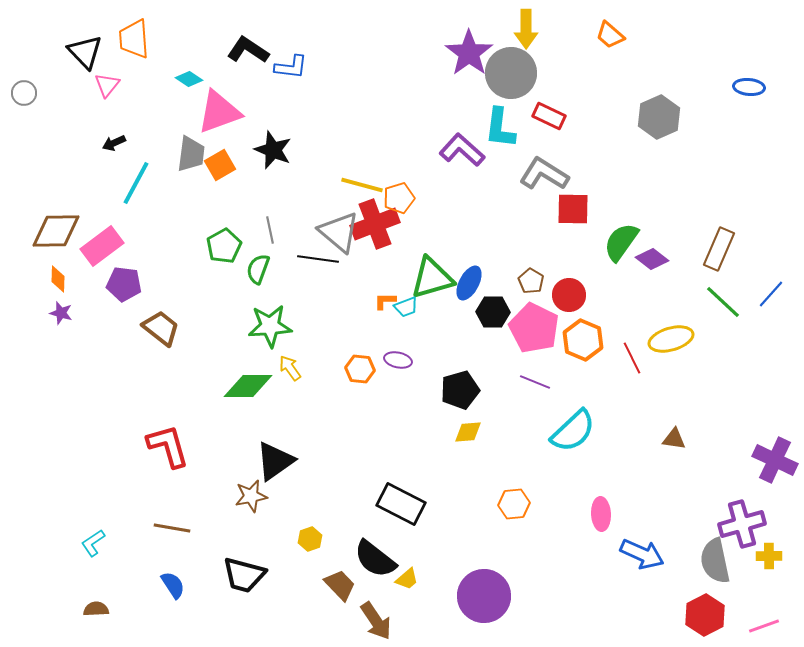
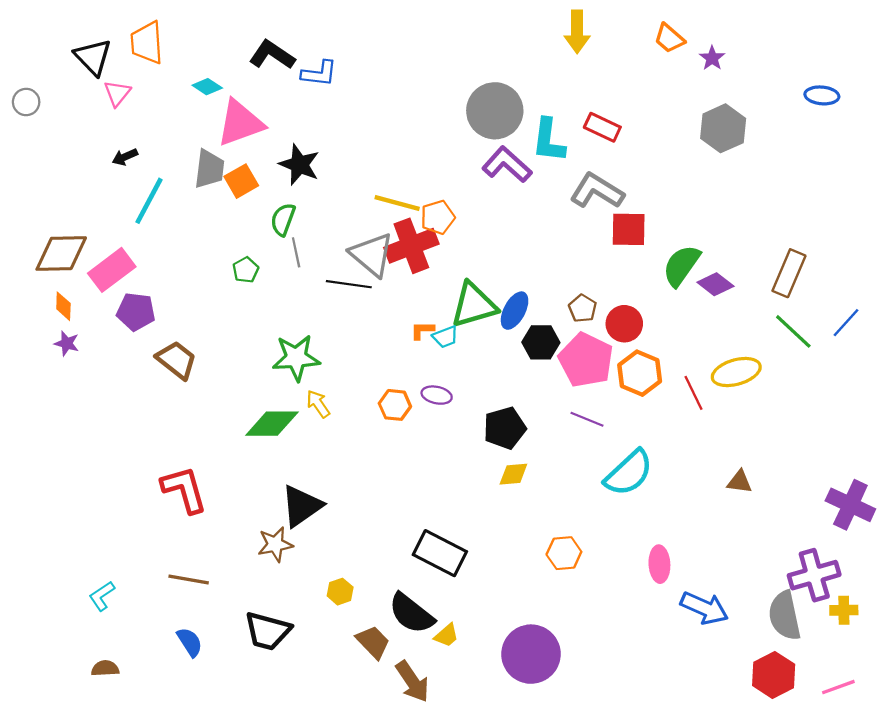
purple star: (469, 53) -> (712, 58), moved, size x0.5
gray circle: (511, 73) -> (495, 111), moved
green pentagon: (224, 246) -> (246, 270), size x0.7
green semicircle: (258, 269) -> (283, 219), moved

